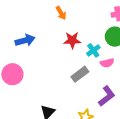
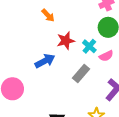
blue arrow: (25, 40) -> (45, 61), moved

